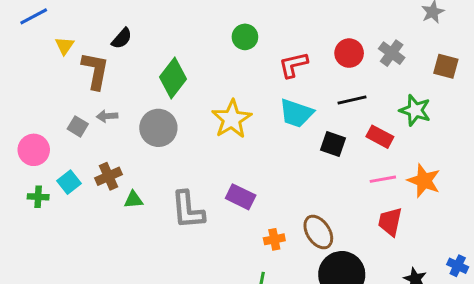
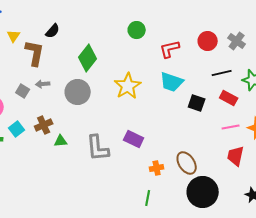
black line: (352, 100) -> (222, 73), moved

